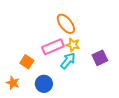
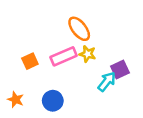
cyan arrow: (68, 61) -> (107, 82), moved
orange square: (27, 62) -> (30, 61), moved, turned 32

